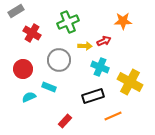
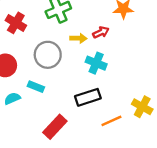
yellow cross: (130, 82) -> (142, 107), moved, size x0.7
red rectangle: (65, 121) -> (55, 127), size x1.5

